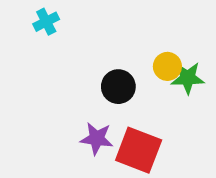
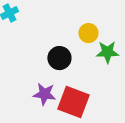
yellow circle: (167, 66) -> (88, 33), moved

